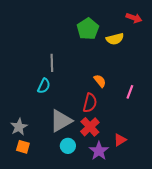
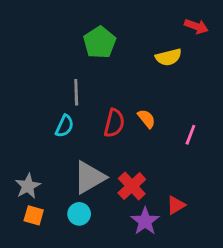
green pentagon: (88, 29) -> (100, 42), moved
red semicircle: (90, 103) -> (114, 123), moved
cyan circle: (68, 146) -> (79, 214), moved

